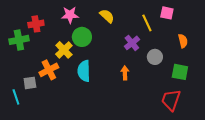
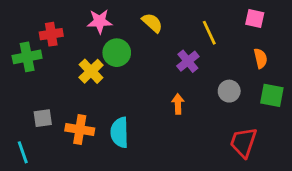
pink square: (167, 13) -> (255, 19), moved
gray circle: (155, 57) -> (229, 91), moved
orange cross: (49, 70) -> (80, 130), moved, turned 36
cyan semicircle: (84, 71) -> (120, 132), moved
green square: (180, 72) -> (272, 95), moved
cyan line: (16, 97) -> (23, 152), moved

